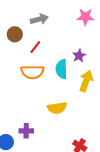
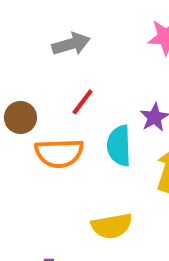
brown circle: (15, 34) -> (20, 117), moved
red line: (35, 47) -> (83, 102), moved

